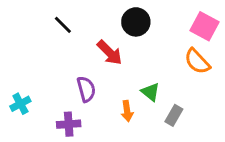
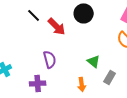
red arrow: (110, 53) -> (57, 26), moved
orange arrow: (127, 111) -> (82, 84), moved

